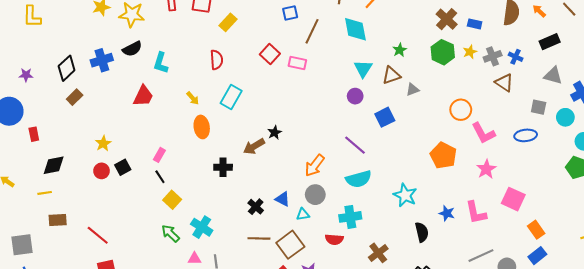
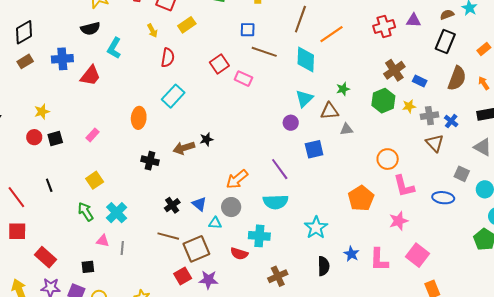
brown line: (312, 31) -> (264, 52), turned 70
blue cross: (102, 60) -> (62, 59), moved
yellow arrow: (193, 98) -> (152, 31), moved
black line: (160, 177) -> (49, 185), moved

